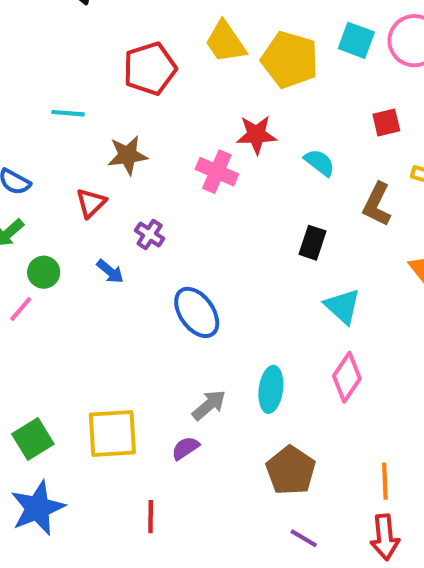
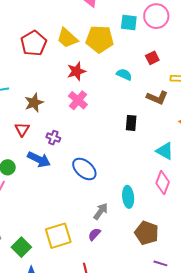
red pentagon: (150, 69) -> (34, 43), moved
red star: (256, 135) -> (76, 71), moved
cyan semicircle: (320, 163) -> (124, 74), moved
pink cross: (217, 172) -> (78, 100), turned 30
brown L-shape: (377, 204) -> (157, 98), turned -80
blue arrow: (110, 271) -> (39, 159), size x1.6
cyan triangle: (343, 306) -> (165, 151), moved

